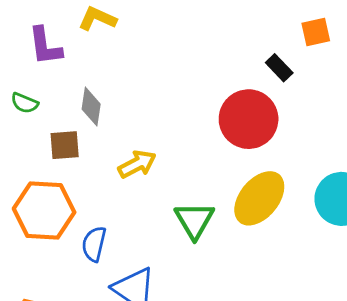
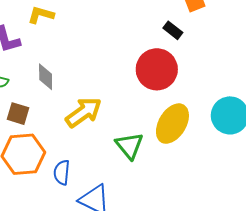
brown square: (65, 145) -> (18, 114), moved, turned 30
yellow arrow: (137, 164) -> (84, 112), size x1.4

